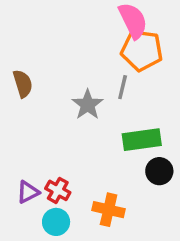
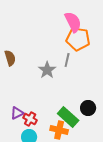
green rectangle: (142, 140) -> (68, 117), moved, turned 50
purple triangle: (28, 192) -> (17, 113), moved

